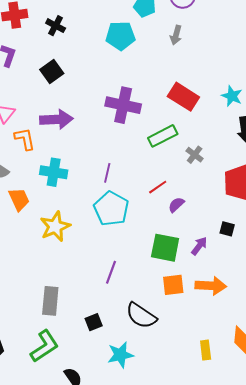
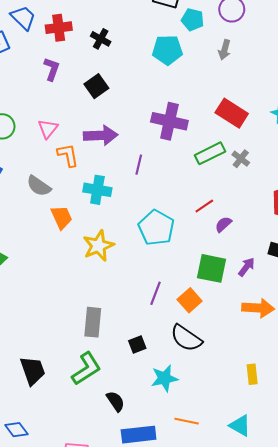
gray cross: (195, 155) -> (241, 159), moved
purple line: (107, 173) -> (139, 165), moved
orange square: (173, 285) -> (190, 300), moved, turned -35

